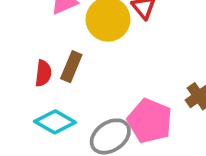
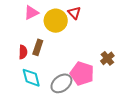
cyan diamond: (55, 122) -> (31, 78), turned 50

